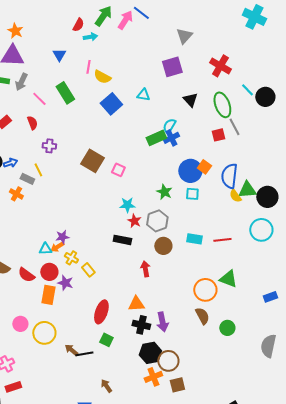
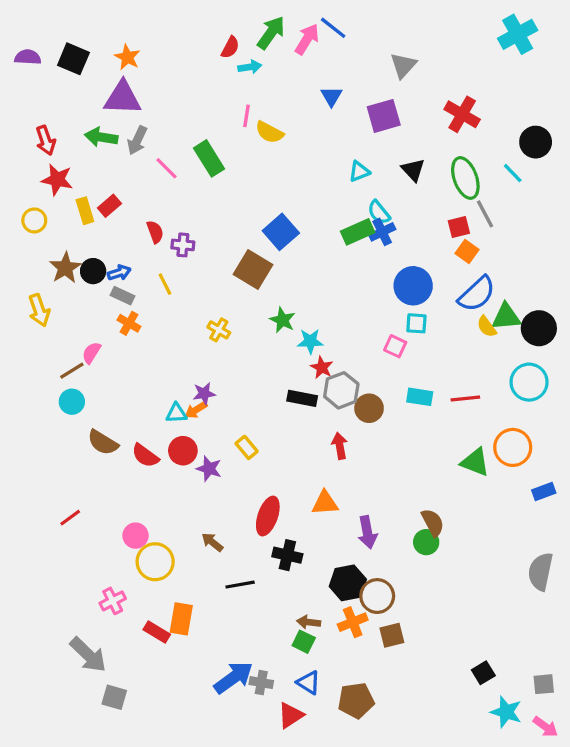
cyan cross: (254, 17) -> (518, 34), turned 35
blue triangle: (59, 55) -> (331, 96), moved
cyan line: (247, 90) -> (513, 173), moved
cyan triangle: (143, 95) -> (359, 171), moved, turned -32
black circle: (265, 97) -> (536, 142), moved
blue square: (111, 104) -> (281, 232), moved
red semicircle: (32, 123) -> (155, 232), moved
cyan semicircle: (169, 126) -> (379, 212), turned -70
orange square: (204, 167) -> (467, 251), moved
pink square: (118, 170) -> (395, 346), moved
blue semicircle: (229, 176) -> (477, 294), turned -140
gray rectangle: (27, 179) -> (122, 296), moved
green star: (164, 192) -> (282, 320), moved
gray hexagon: (157, 221) -> (341, 390), moved
yellow cross: (71, 258) -> (219, 330), moved
orange circle: (205, 290) -> (513, 447), moved
orange rectangle: (48, 295) -> (181, 619), moved
black cross: (141, 325) -> (287, 555), moved
green circle: (227, 328) -> (426, 542), moved
yellow circle: (44, 333) -> (155, 562), moved
green square: (106, 340) -> (304, 642), moved
brown arrow: (71, 350) -> (212, 542), moved
brown arrow: (106, 386) -> (309, 622), moved, turned -48
red rectangle: (13, 387) -> (157, 632), moved, turned 49

